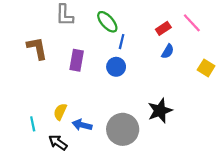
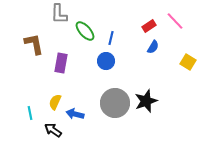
green ellipse: (107, 22) -> (85, 31), moved
purple rectangle: (77, 60) -> (61, 63), moved
gray circle: (123, 129) -> (115, 103), moved

